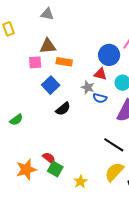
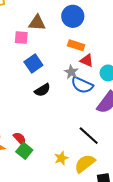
blue circle: (109, 55) -> (73, 16), moved
orange rectangle: (64, 62) -> (76, 45), moved
blue semicircle: (100, 98) -> (82, 85), size x1.5
yellow star: (80, 181) -> (61, 158), moved

